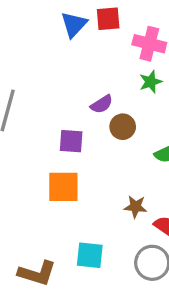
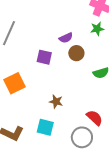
orange square: (63, 187) -> (15, 83), moved, turned -35
brown star: (136, 207) -> (56, 102), moved

